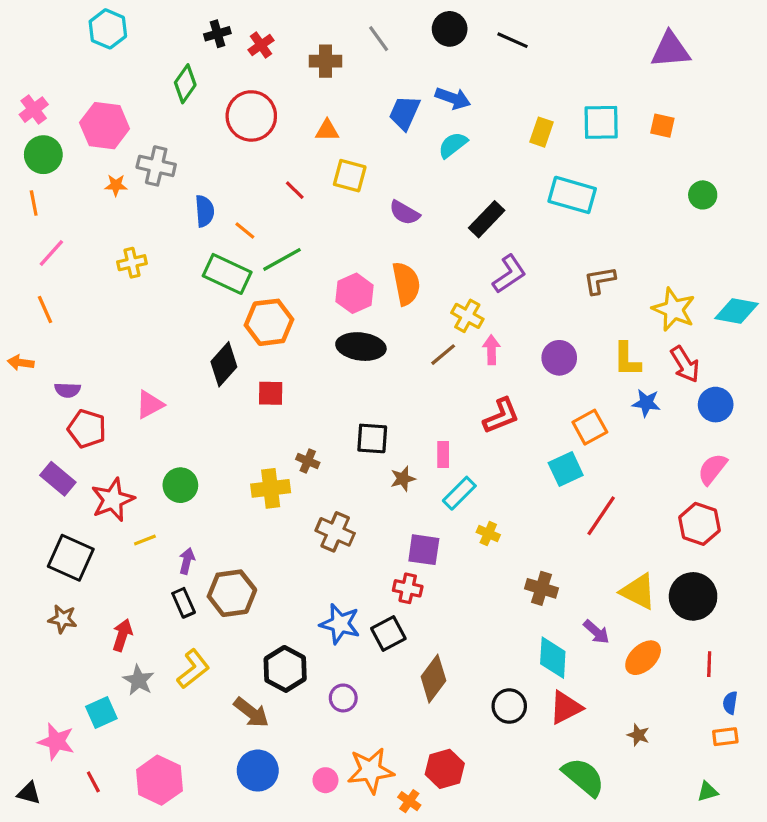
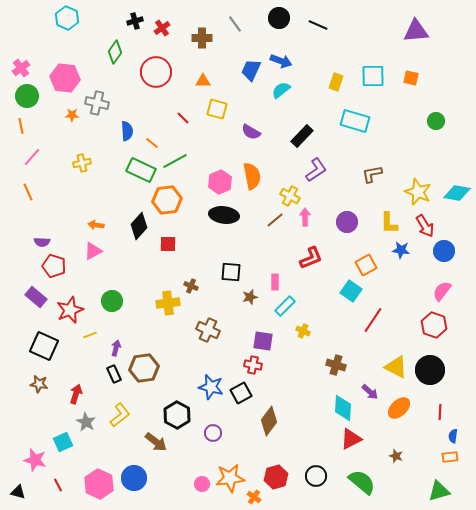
orange arrow: (21, 363) -> (96, 225), moved
cyan square: (566, 469) -> (351, 291), turned -30
black circle: (509, 706) -> (316, 476), moved
blue circle: (258, 771) -> (134, 478), moved
green triangle: (708, 791) -> (439, 491), size x1.6

